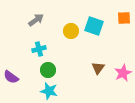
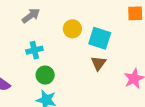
cyan square: (94, 26) -> (100, 38), moved
brown triangle: (98, 68) -> (98, 63), moved

